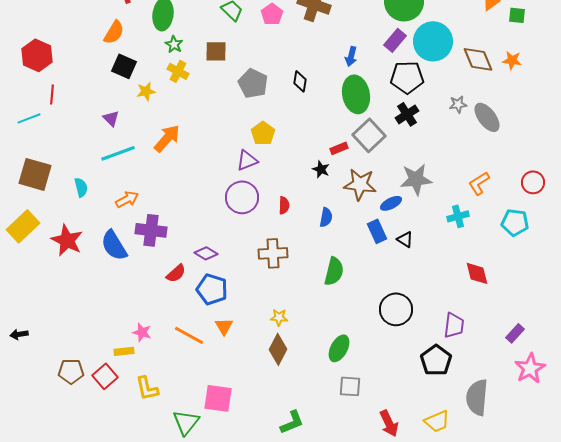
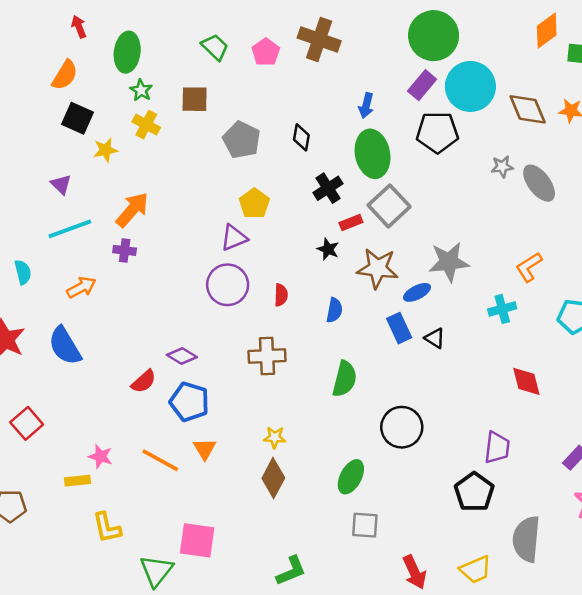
black cross: (407, 114) -> (328, 188), moved
purple cross: (151, 230) -> (125, 250), moved, size x0.6
black circle: (396, 309) -> (402, 427), moved
red square: (105, 376) -> (27, 423), moved

